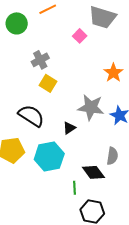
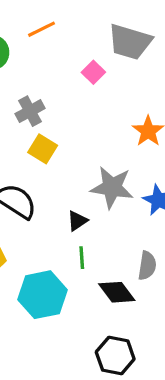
cyan hexagon: (49, 156) -> (43, 295), moved
green line: (75, 188) -> (82, 258), moved

